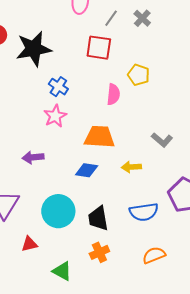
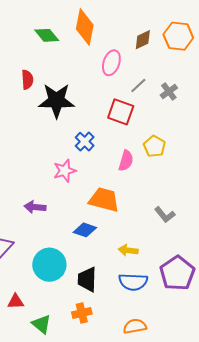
blue cross: (58, 87) -> (85, 142), moved
yellow arrow: (131, 167) -> (128, 250), moved
red triangle: (29, 244) -> (16, 302), moved

